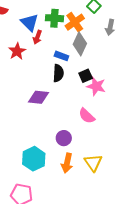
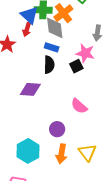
blue triangle: (30, 23) -> (29, 15), moved
gray arrow: (110, 27) -> (97, 33), moved
gray diamond: (80, 44) -> (55, 28), moved, turned -30
pink star: (96, 86) -> (85, 53), moved

